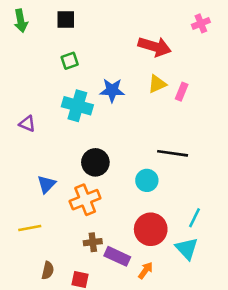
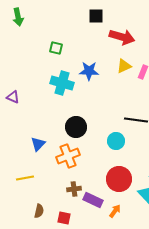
black square: (66, 20) -> (96, 16), moved
green square: (70, 61) -> (56, 48), turned 32
purple triangle: (27, 124) -> (13, 97), moved

